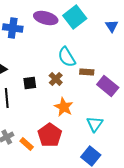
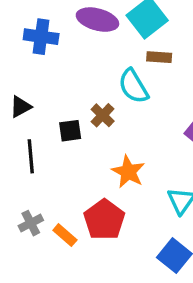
brown rectangle: (87, 72) -> (159, 57), moved
brown cross: (56, 79) -> (103, 115), moved

